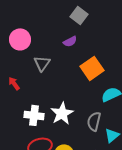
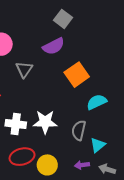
purple semicircle: (70, 41) -> (54, 46), size x1.5
white star: (62, 113) -> (45, 122), turned 30

